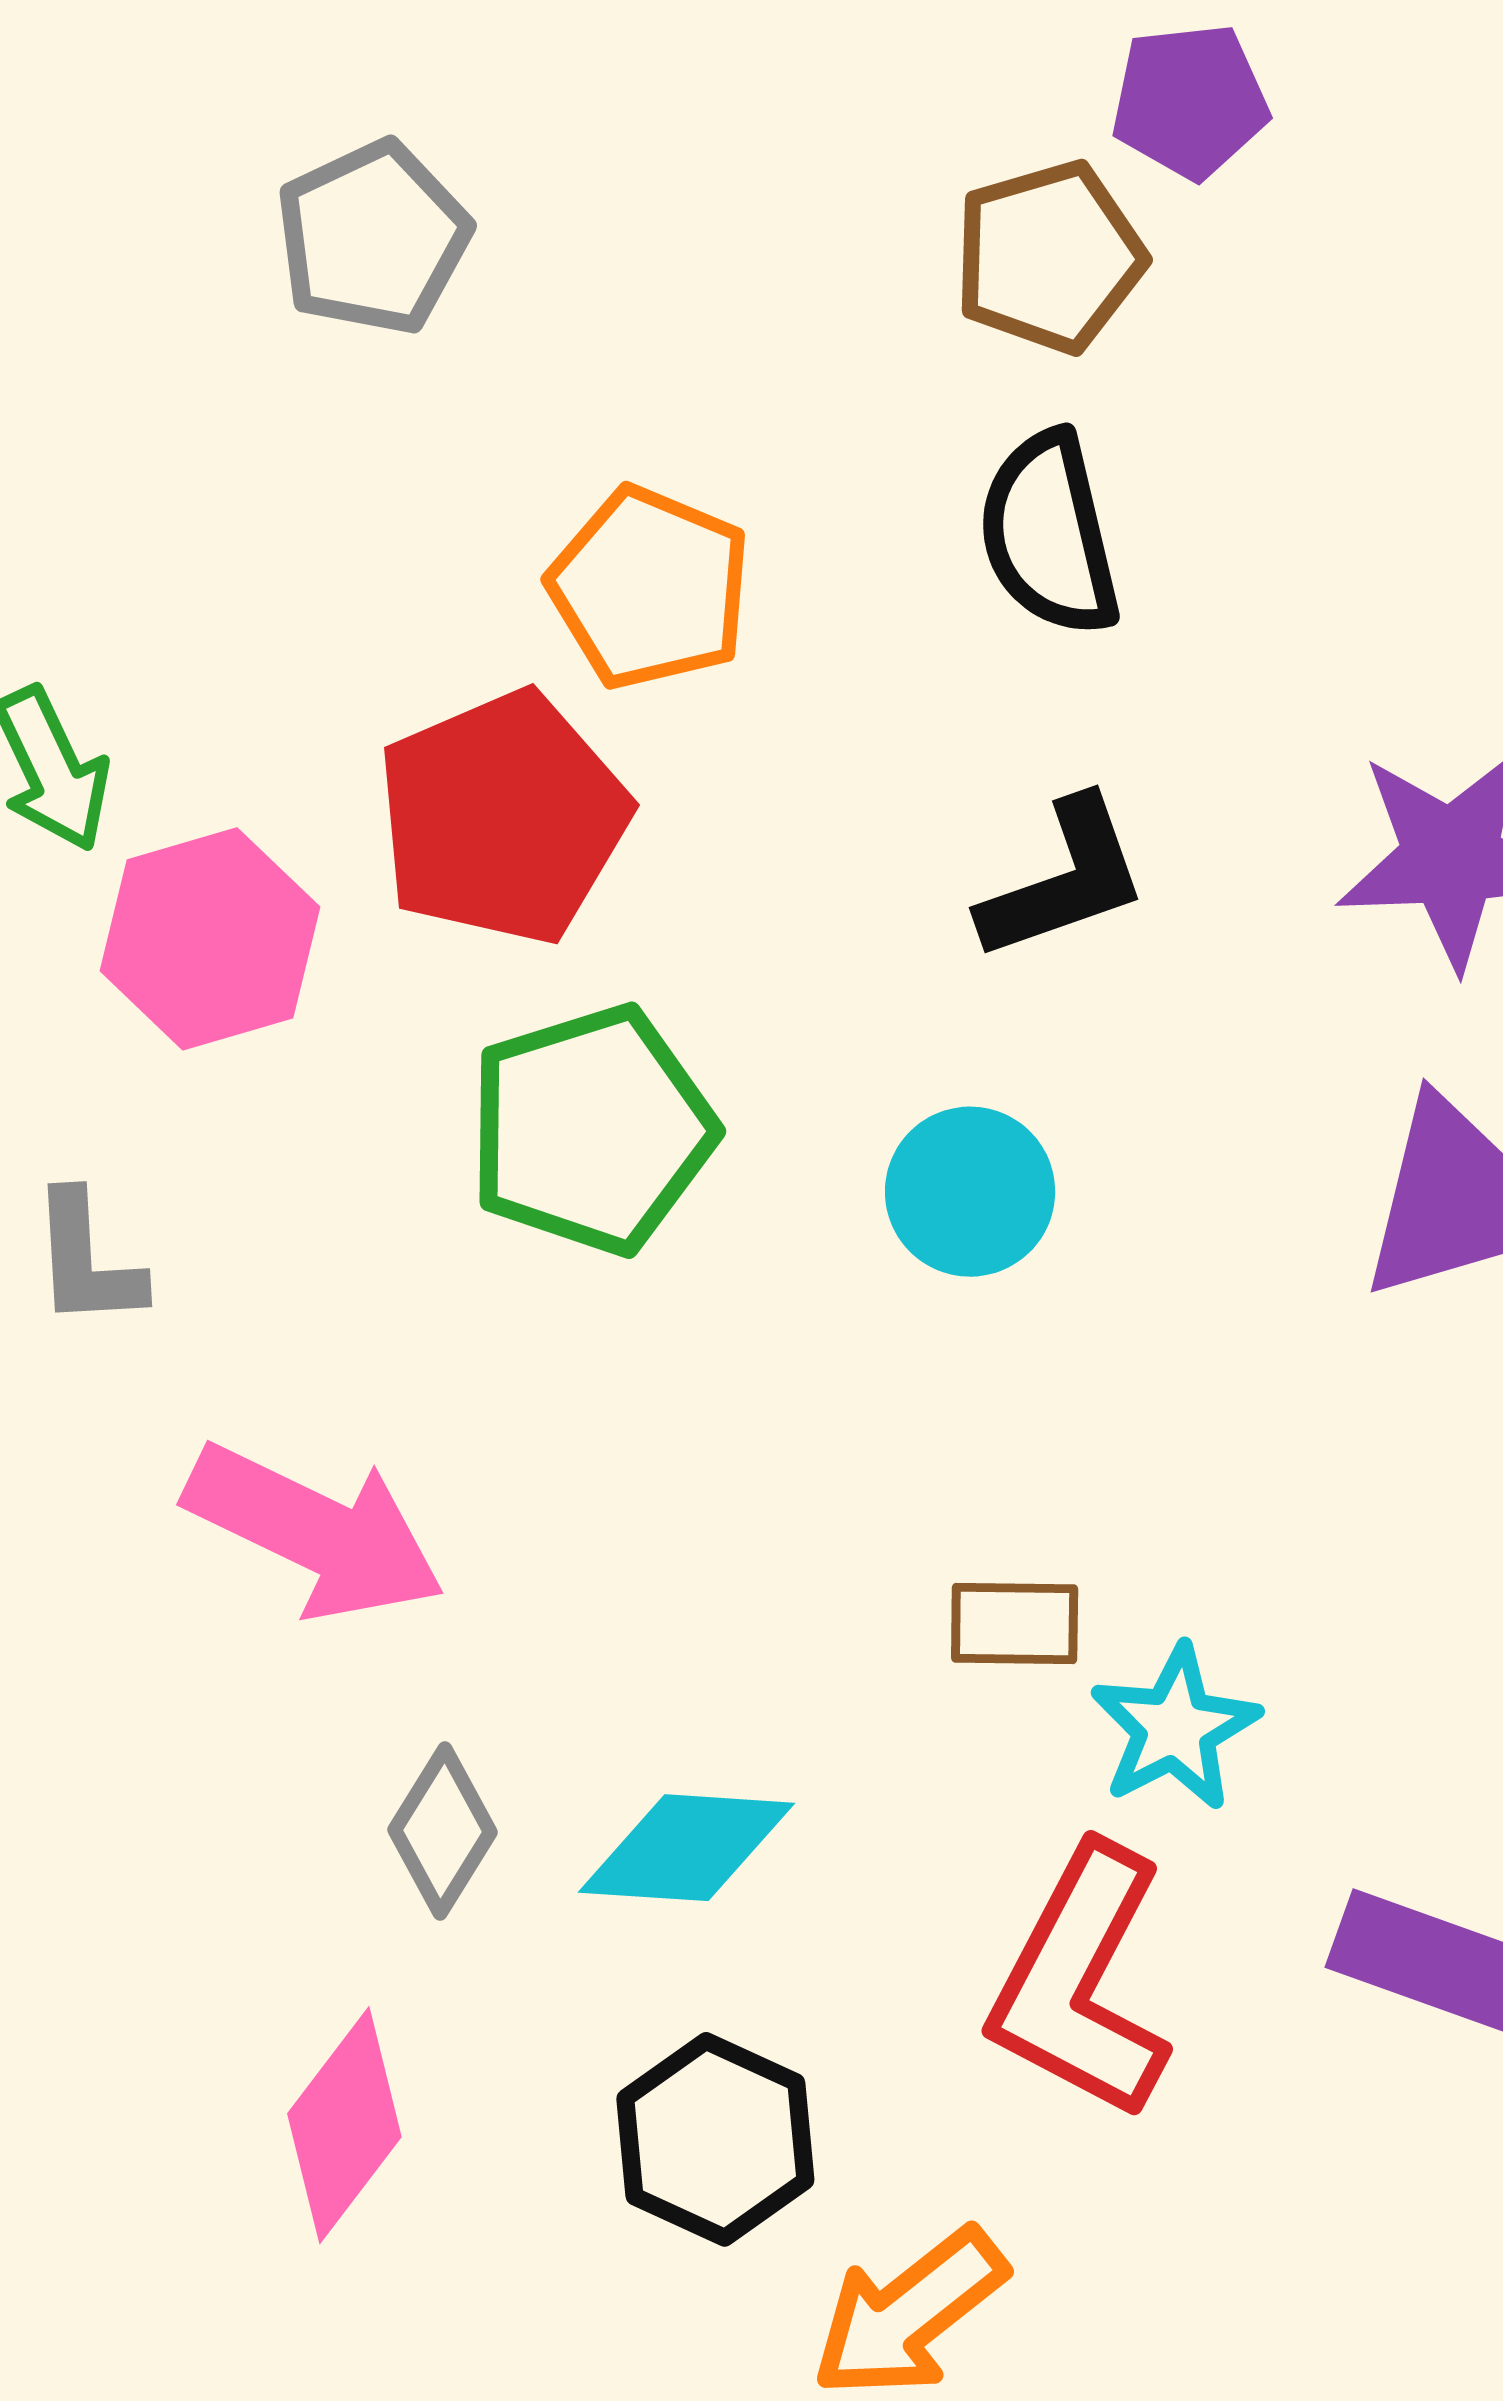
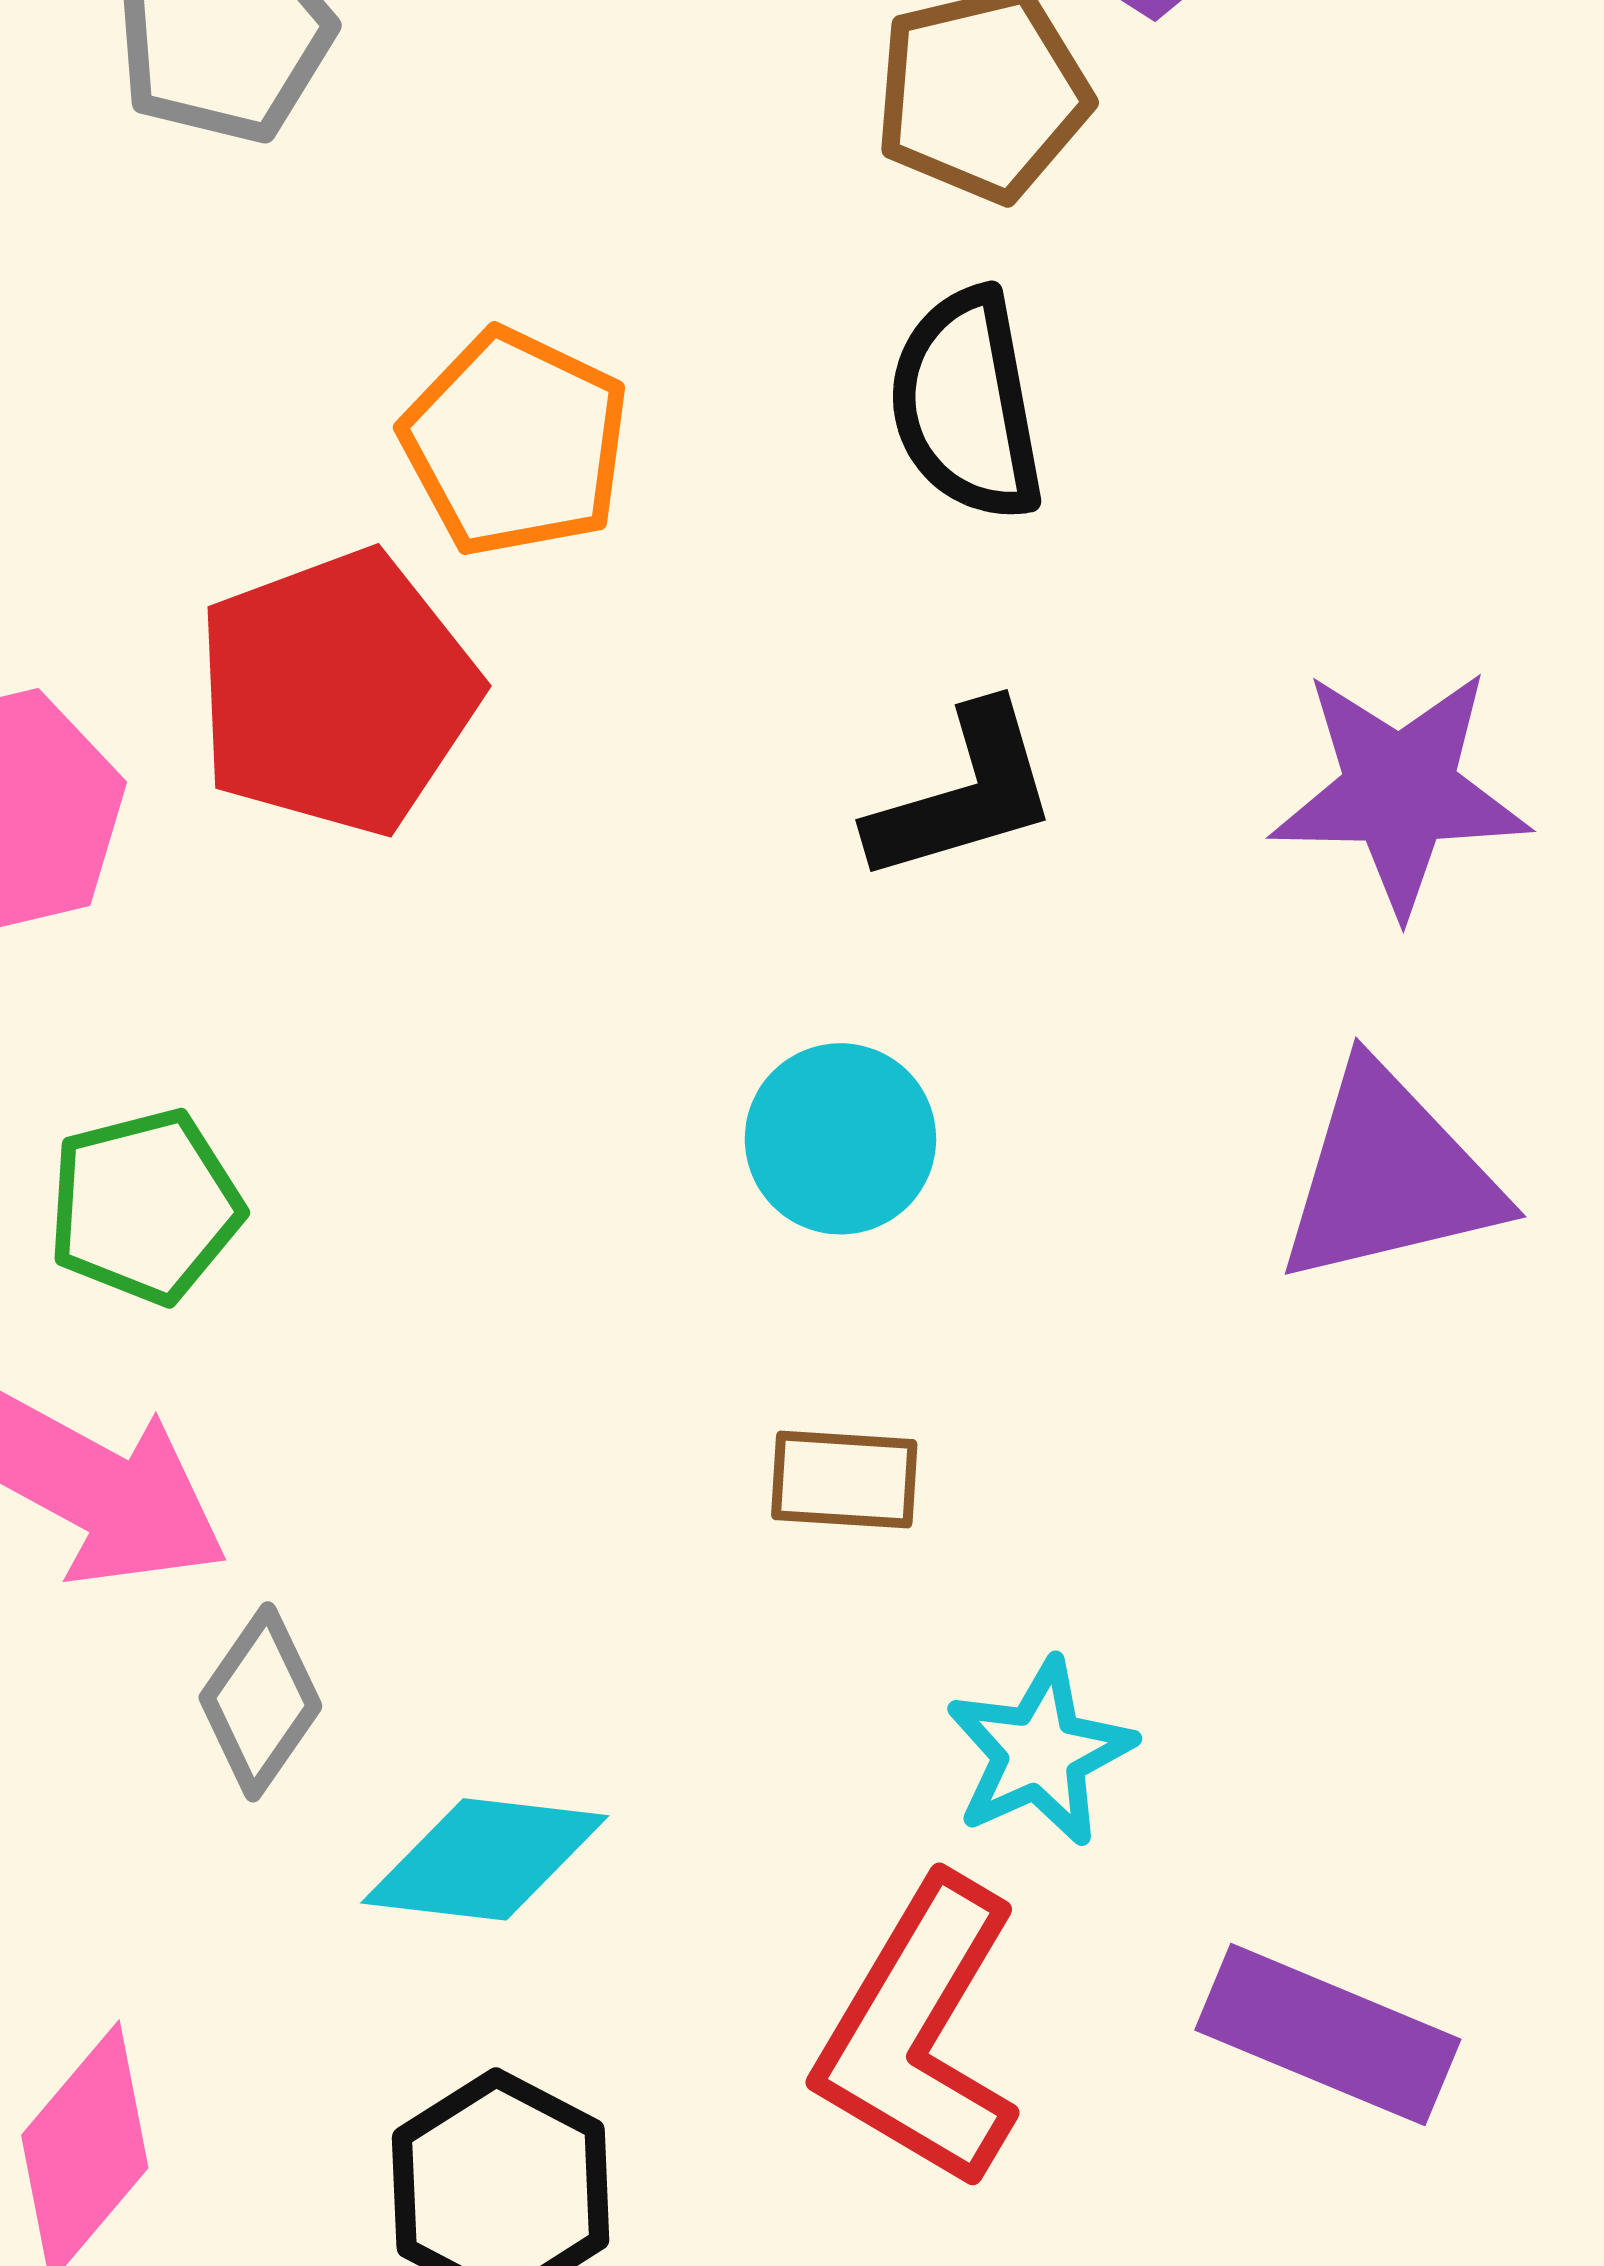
green pentagon: (591, 1130) -> (145, 1206), moved, size x0.7
brown rectangle: (1015, 1623) -> (844, 1480), moved
gray diamond: (443, 1831) -> (260, 1702), moved

